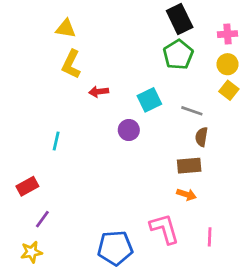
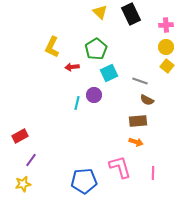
yellow triangle: (66, 29) -> (100, 12), moved, turned 35
green pentagon: (178, 55) -> (96, 49), moved
brown semicircle: (201, 137) -> (147, 100), turned -72
cyan line: (56, 141) -> (77, 103), moved

